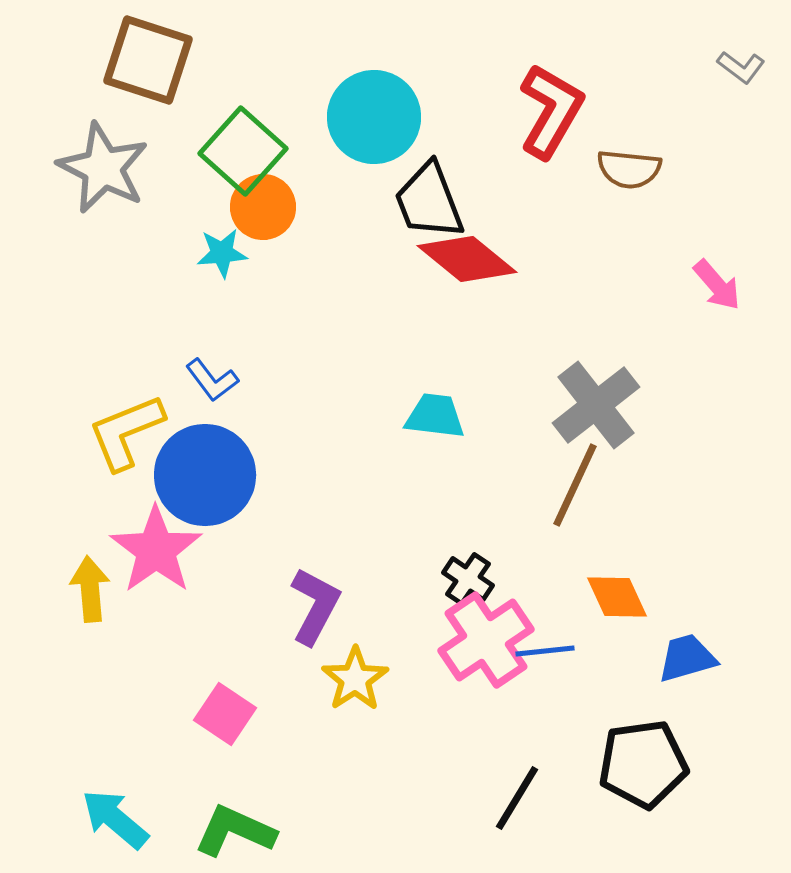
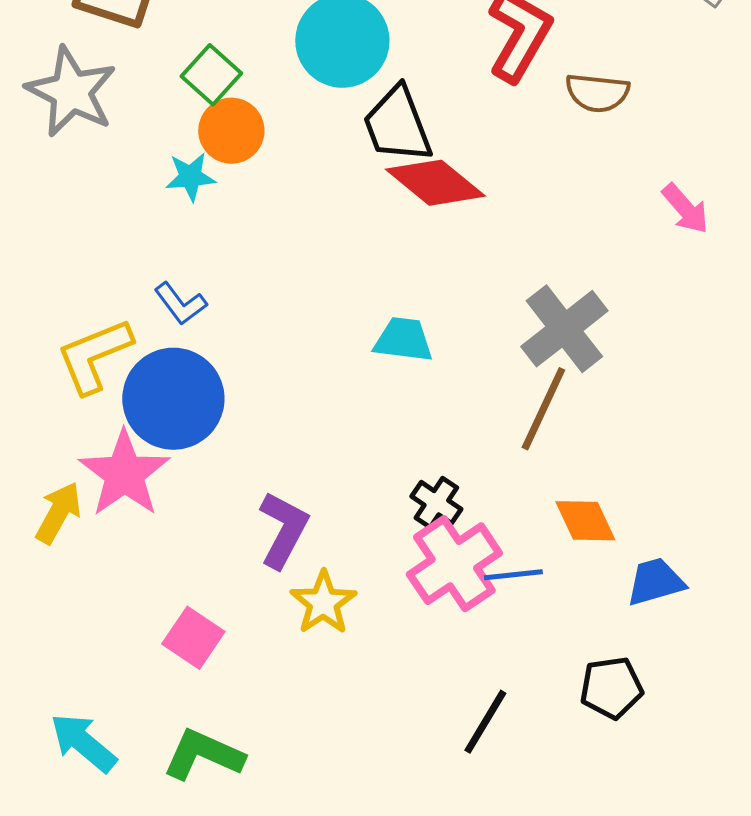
green square: (243, 151) -> (211, 75), size x0.7
yellow arrow: (90, 589) -> (58, 513), turned 34
black pentagon: (643, 764) -> (611, 688), size x0.7

